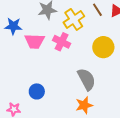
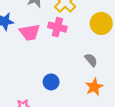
gray semicircle: (87, 79) -> (91, 60), size x0.6
blue circle: (37, 91) -> (51, 82), moved

